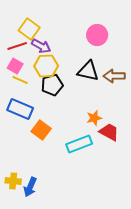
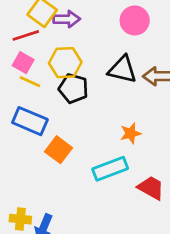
purple arrow: (41, 46) -> (67, 19), moved, turned -30
black pentagon: (52, 85) -> (73, 88), turned 30
red trapezoid: (109, 132) -> (151, 188), moved

